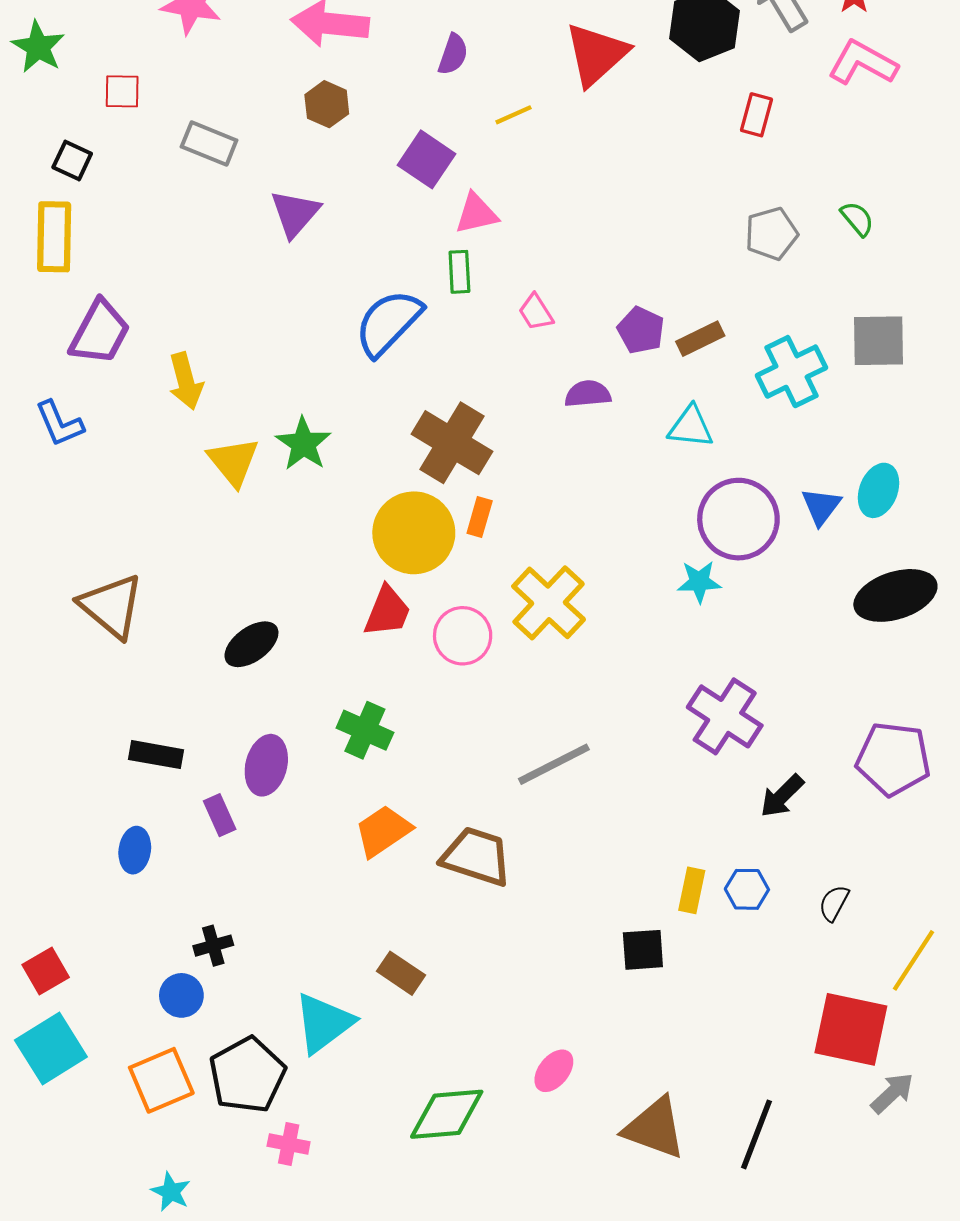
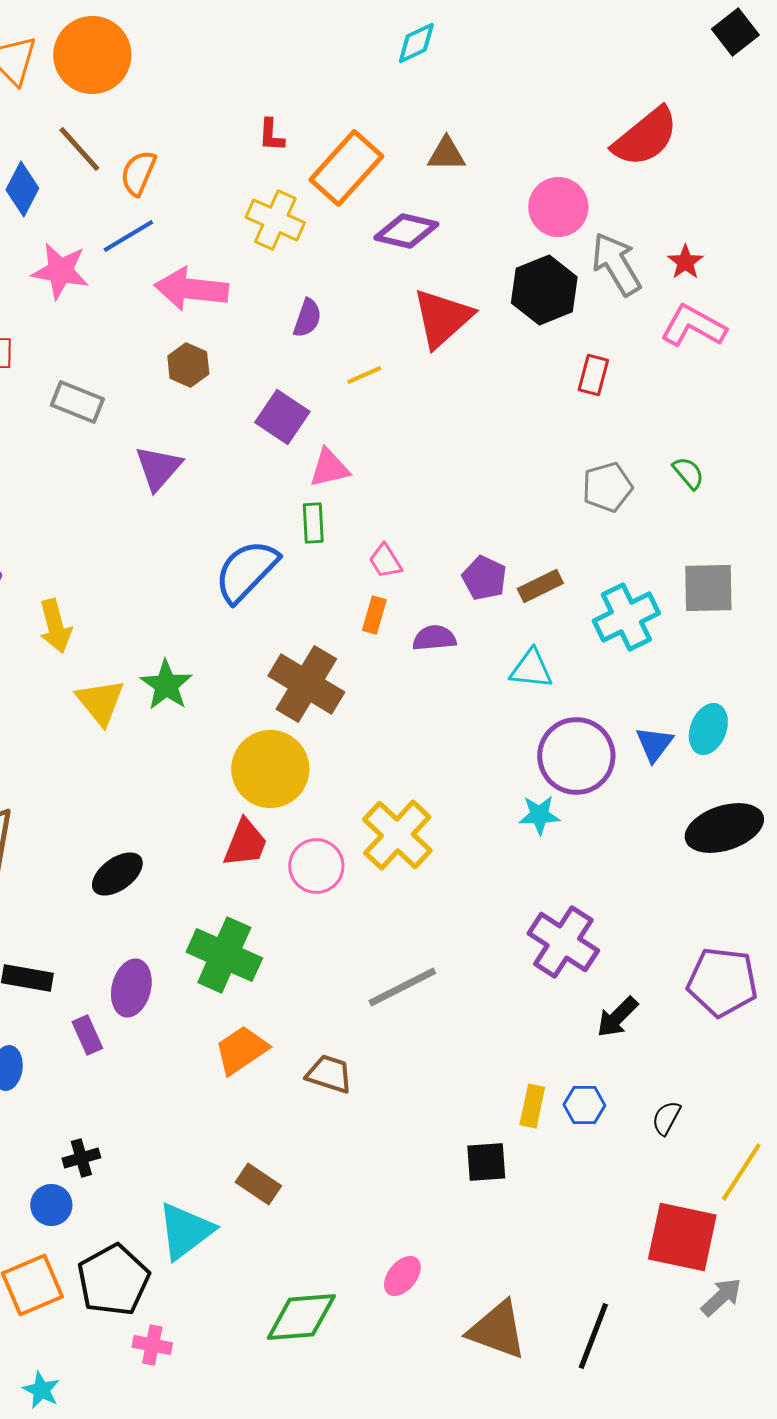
orange rectangle: (480, 517) -> (374, 615), moved
green cross: (365, 730) -> (224, 955), size x1.4
brown trapezoid: (476, 856) -> (329, 1074), size x0.7

